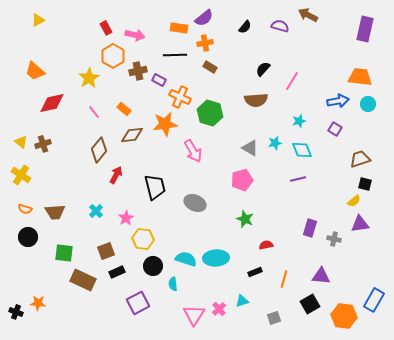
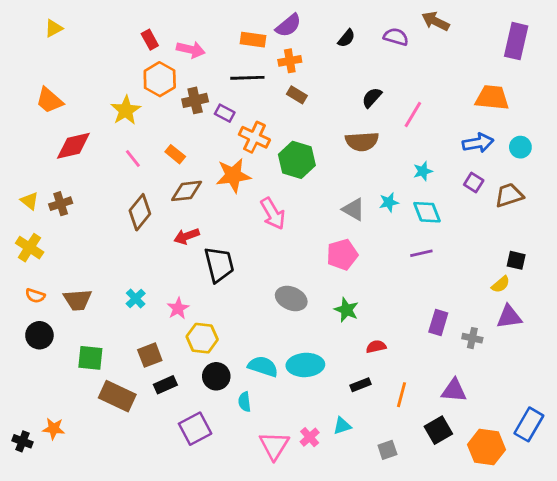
orange trapezoid: (360, 77) -> (492, 98), moved
brown trapezoid: (360, 159) -> (509, 195), moved
red arrow: (116, 175) -> (187, 236), moved, turned -138
gray ellipse: (195, 203) -> (291, 298), moved

